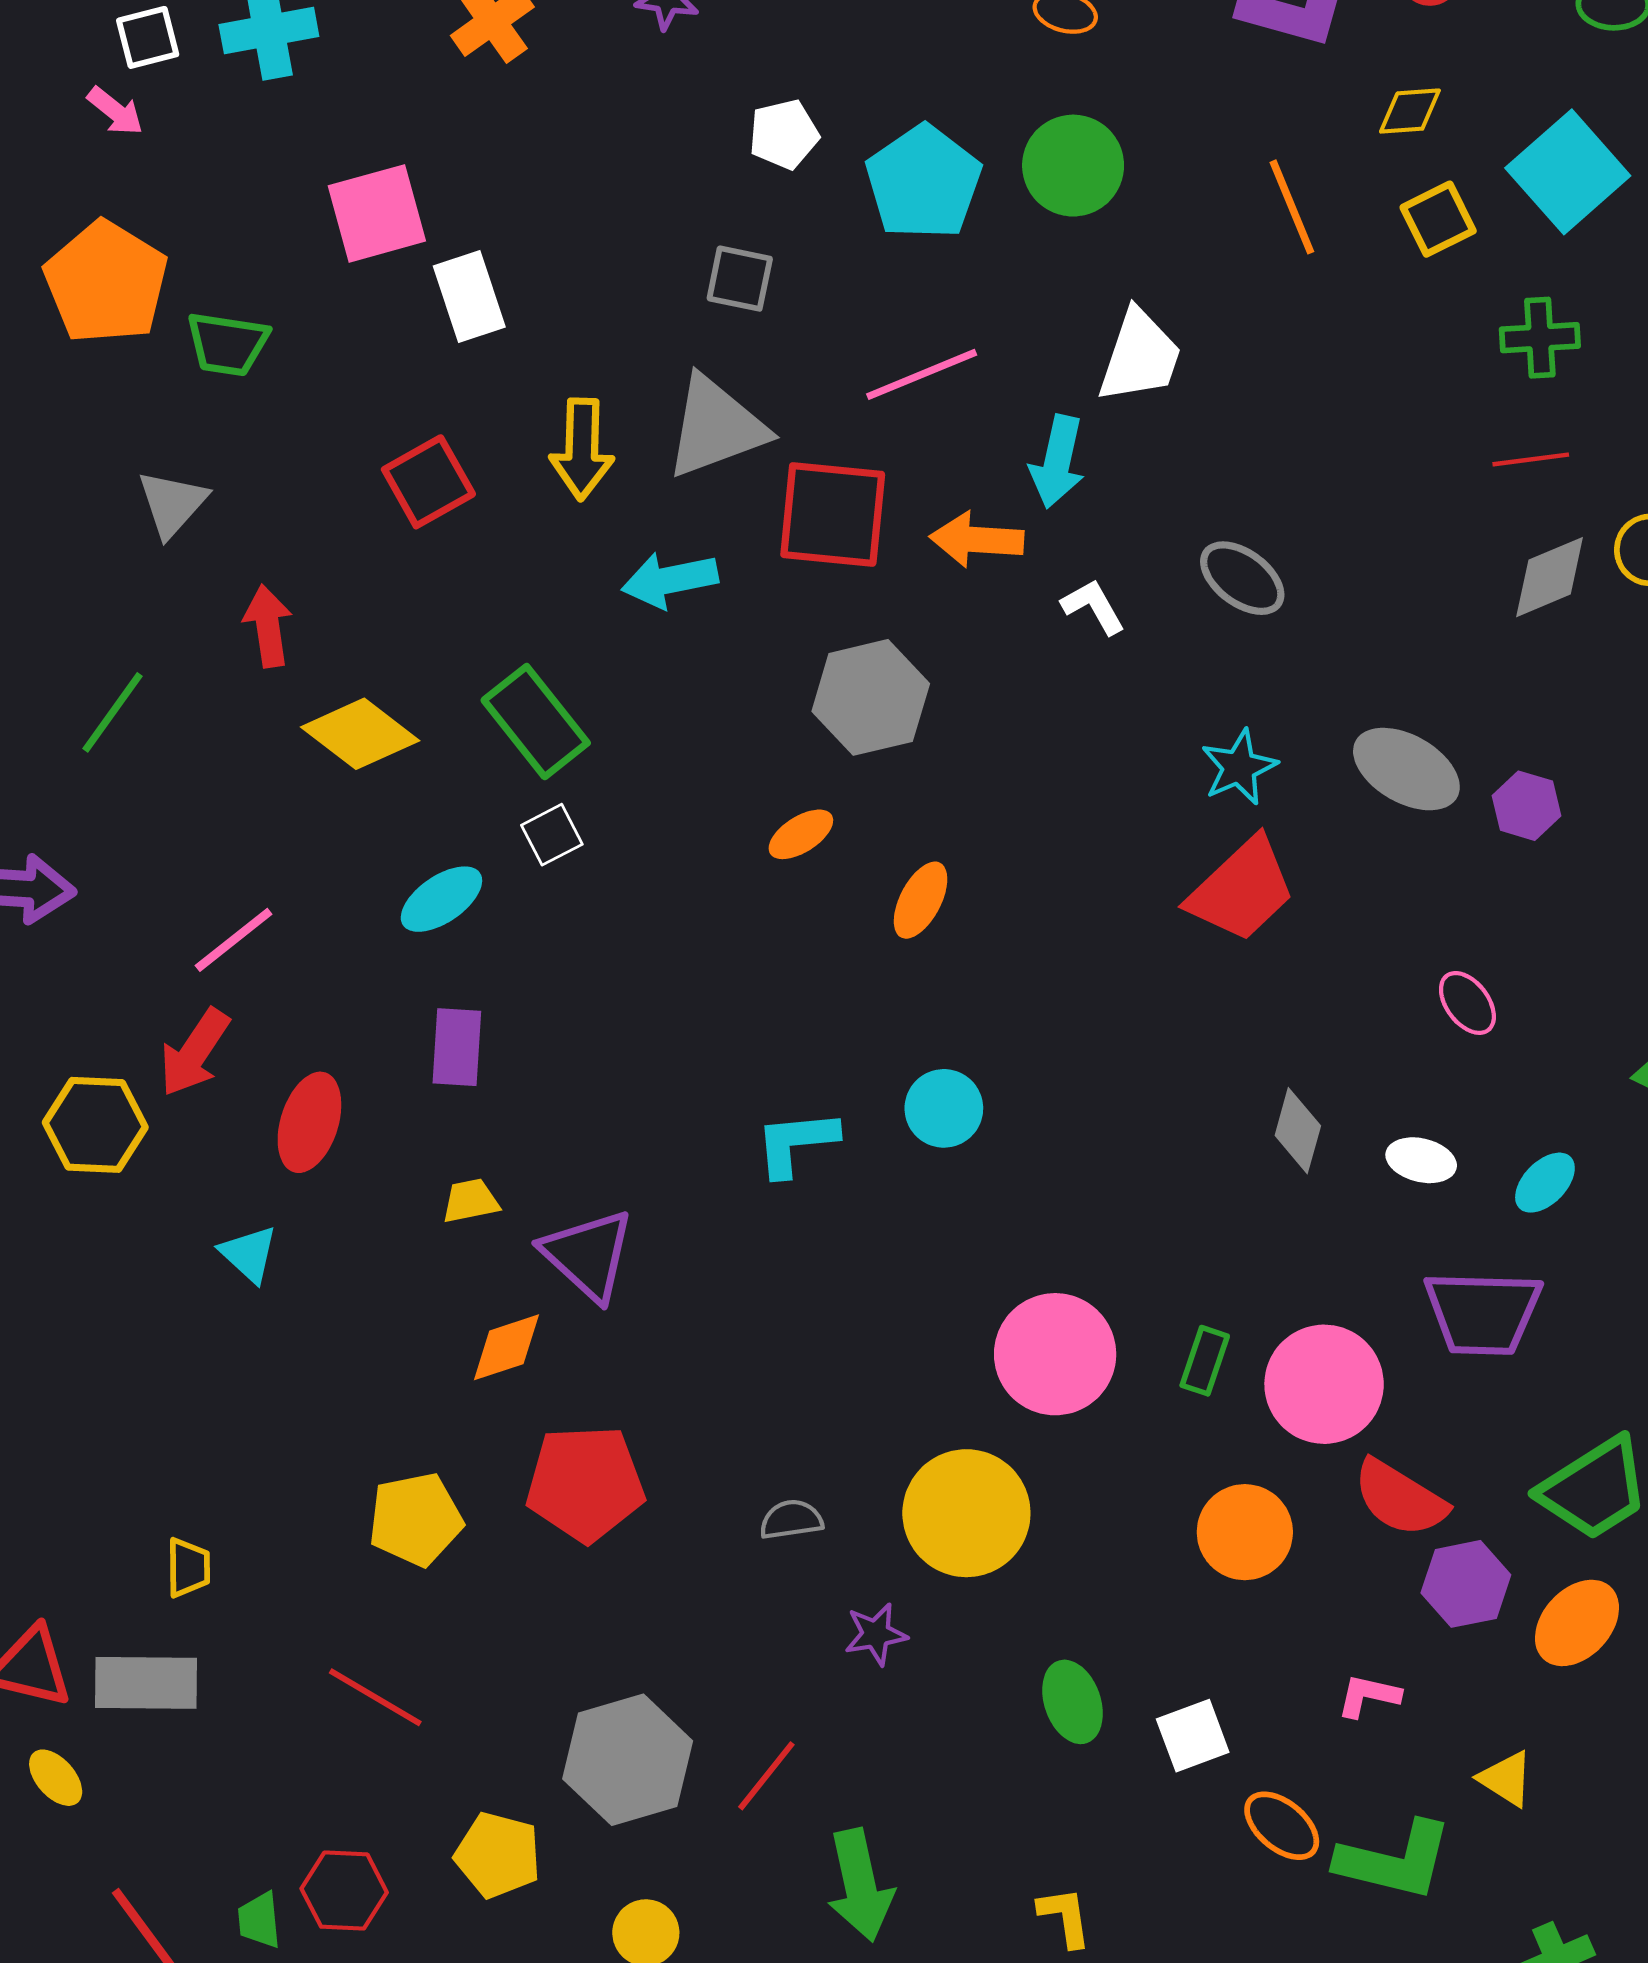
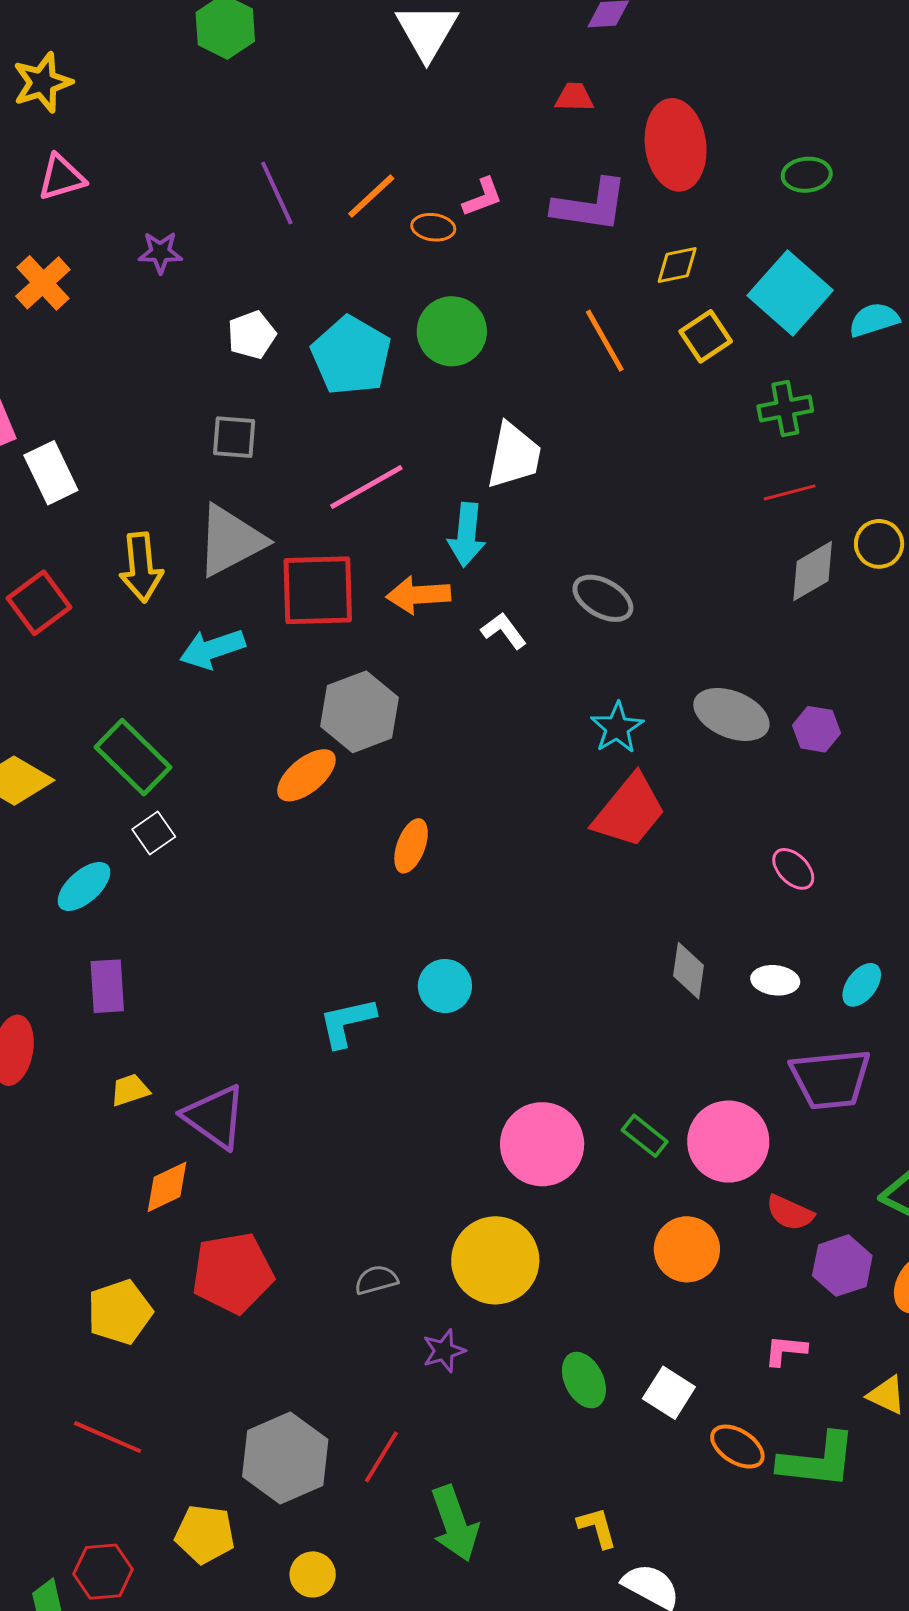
orange ellipse: (801, 834) -> (306, 775), moved, size x1.4
green rectangle: (1205, 1361) -> (645, 1136), turned -63
red semicircle: (1400, 1498) -> (790, 1213), size x0.7
white square: (1193, 1736) -> (669, 1393), turned -30

